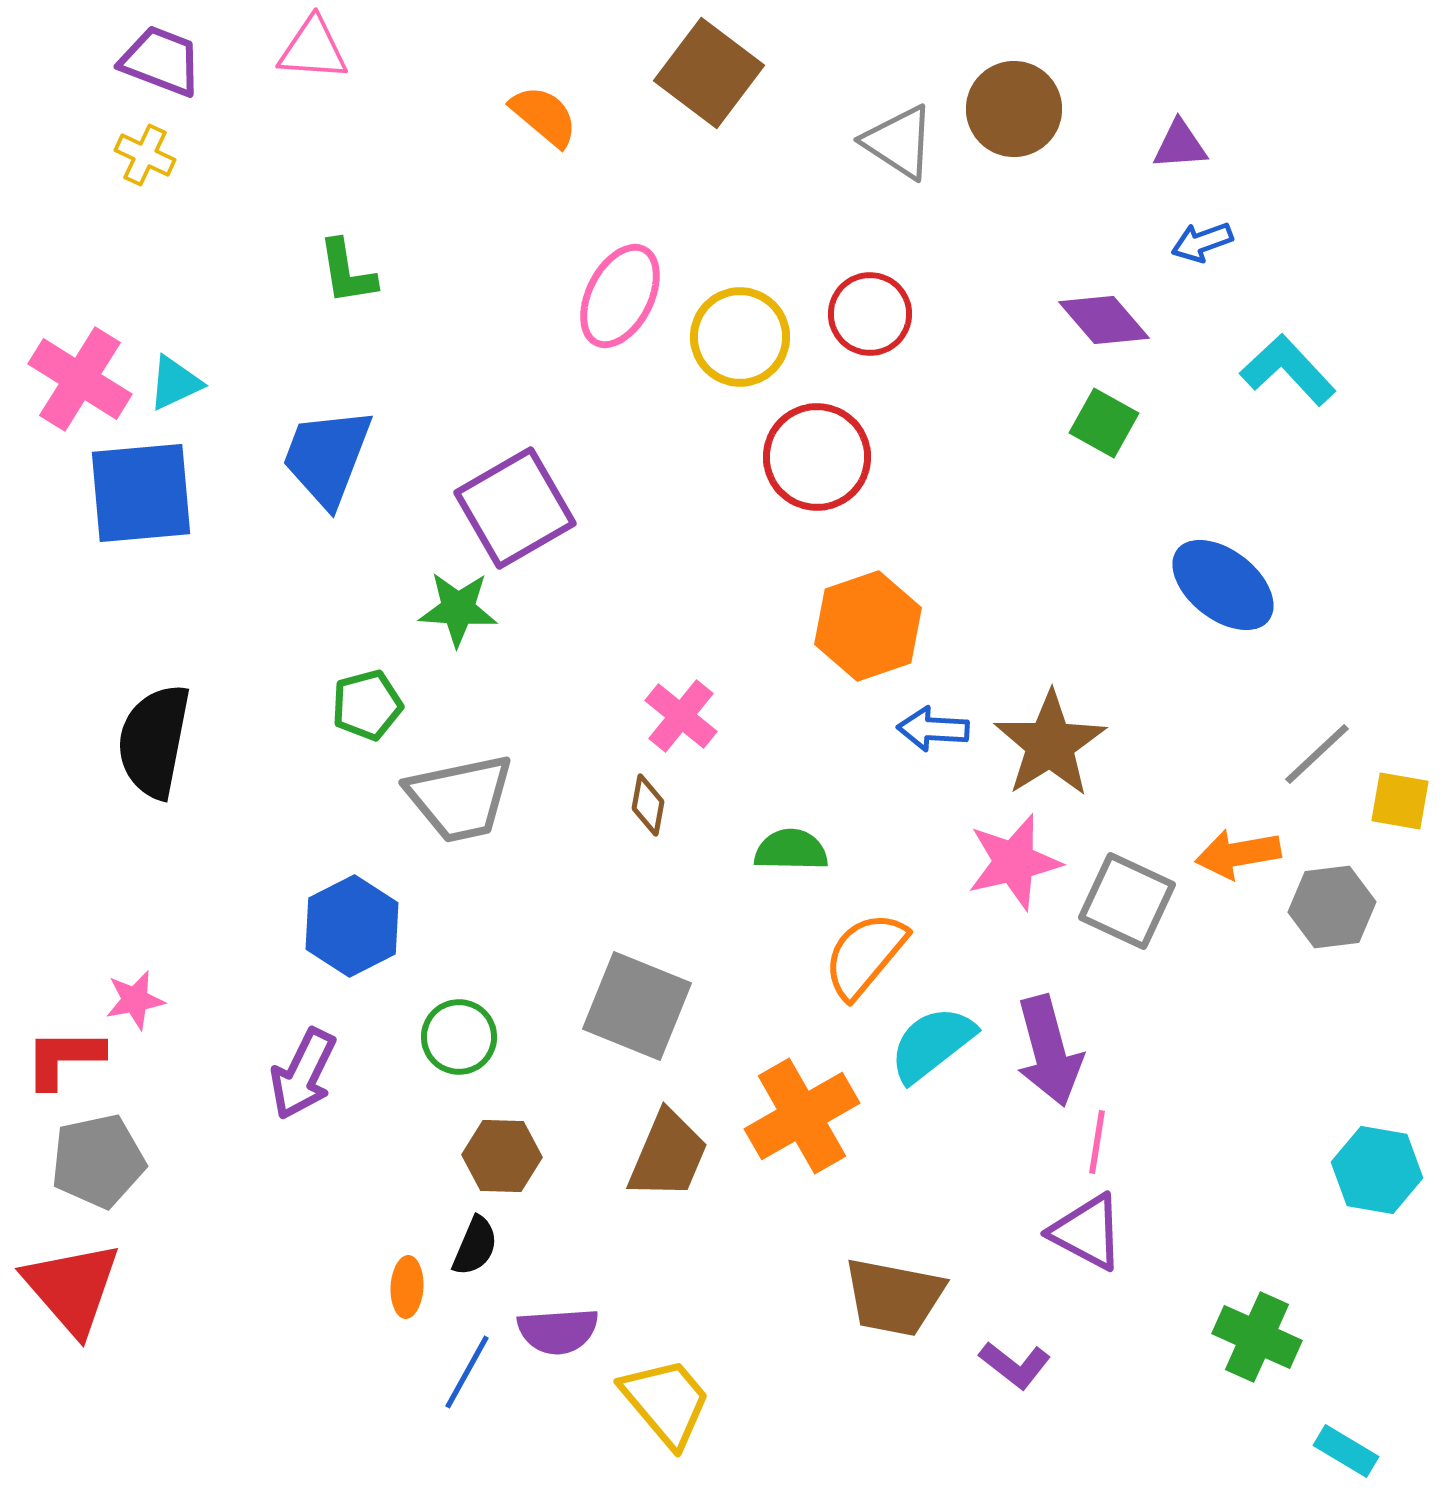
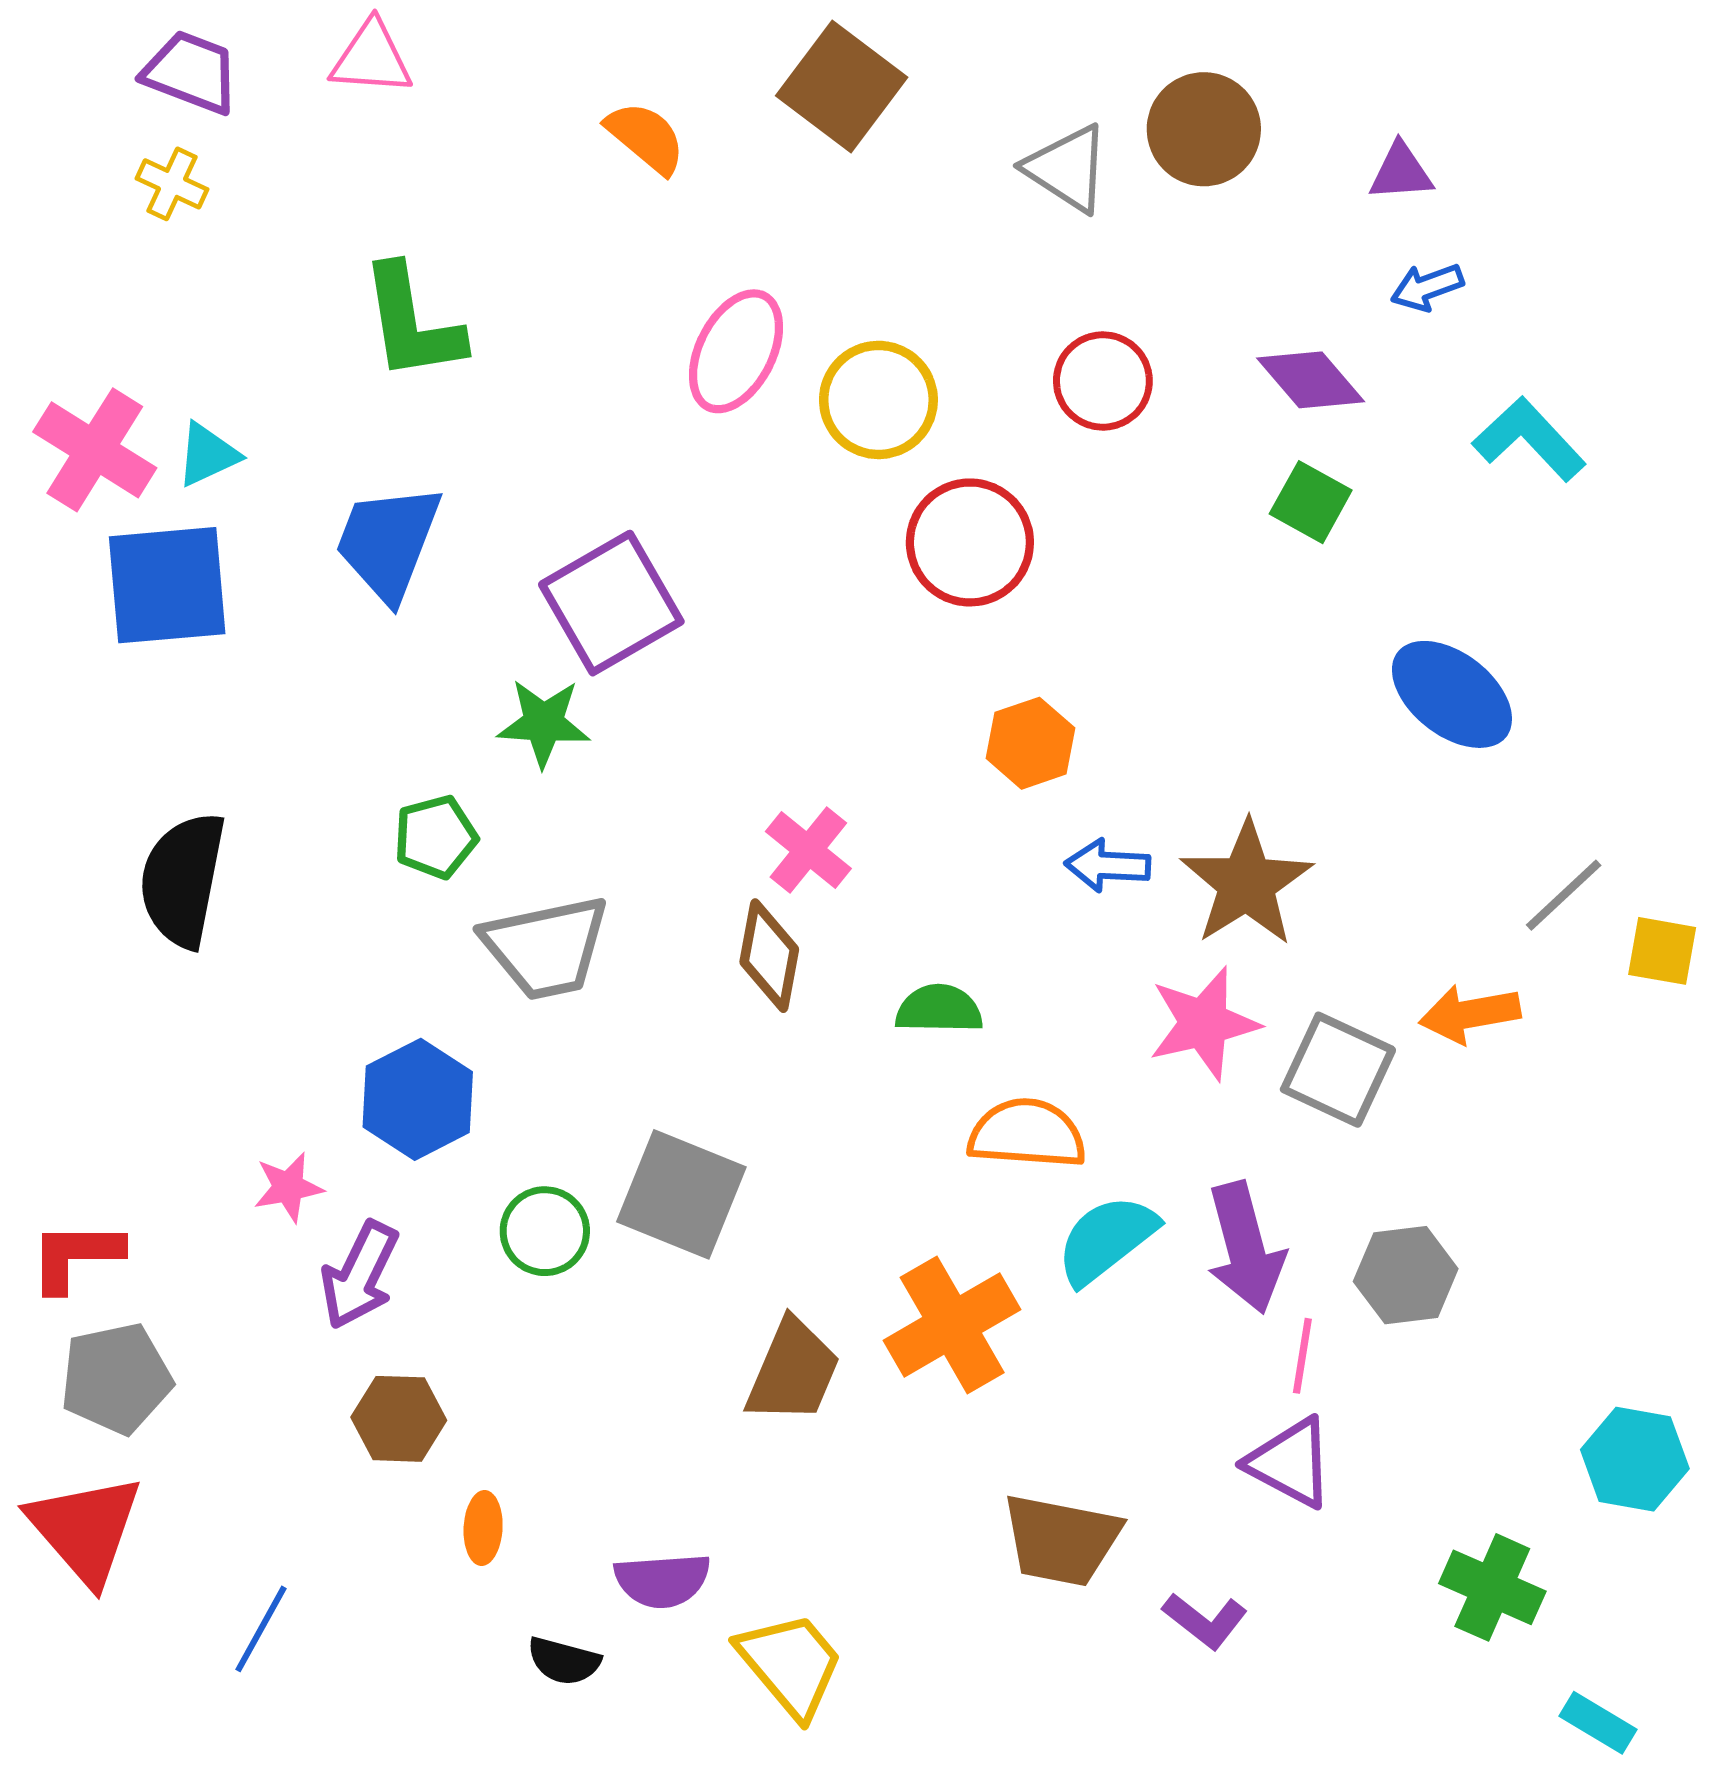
green L-shape: (347, 272) -> (412, 323), size x1.5
red circle: (870, 314) -> (1103, 381), moved
orange hexagon: (868, 626) -> (1030, 743), size x0.7
brown diamond: (648, 805) -> (769, 956), size x1.5
gray hexagon: (1332, 907) -> (1406, 1275), moved
orange semicircle: (865, 955) -> (1027, 1134), turned 54
pink star: (135, 1000) -> (288, 1187), moved
gray square: (637, 1006) -> (681, 1194), moved
brown hexagon: (502, 1156) -> (399, 1419), moved
cyan hexagon: (1377, 1170) -> (1635, 1459), moved
black semicircle: (475, 1246) -> (564, 1661), moved, turned 82
blue line: (467, 1372) -> (261, 1629), moved

